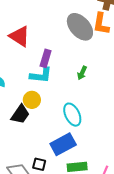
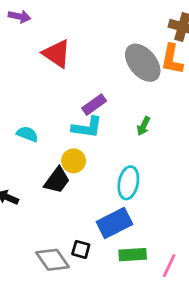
red triangle: (20, 36) -> (57, 54), moved
purple rectangle: (46, 58) -> (94, 105), turned 36
cyan ellipse: (72, 115) -> (128, 183), turned 35

